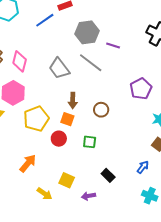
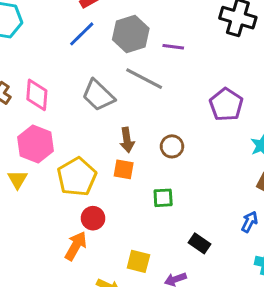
blue line: (45, 20) -> (82, 34), moved
red circle: (59, 139) -> (93, 218), moved

